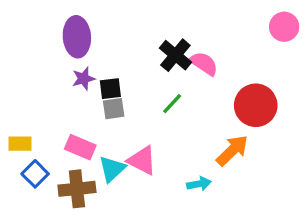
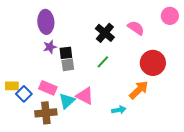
pink semicircle: (204, 64) -> (136, 28), moved
blue square: (35, 174) -> (24, 94), moved

